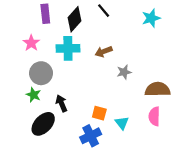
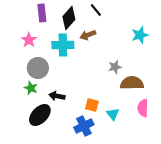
cyan star: (151, 18) -> (140, 35), moved
brown arrow: (104, 52) -> (88, 35), moved
brown semicircle: (158, 89) -> (132, 83), moved
black arrow: (62, 103) -> (57, 96), turned -56

